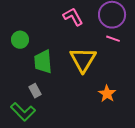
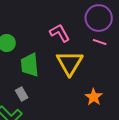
pink L-shape: (73, 17) -> (60, 33), moved

